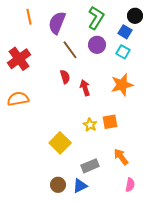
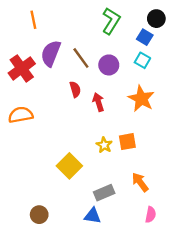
purple semicircle: (57, 23) -> (51, 53), moved
purple circle: (97, 45) -> (109, 65), moved
orange star: (122, 85) -> (141, 99), turned -30
brown circle: (58, 185) -> (39, 215), moved
blue triangle: (80, 186) -> (93, 216), turned 35

